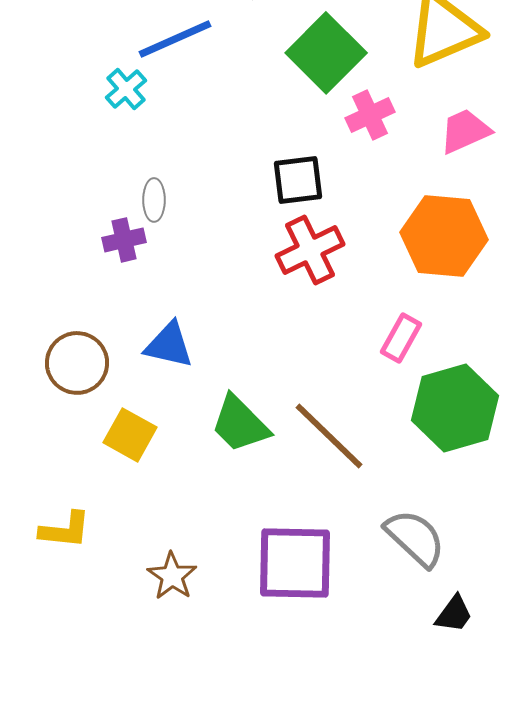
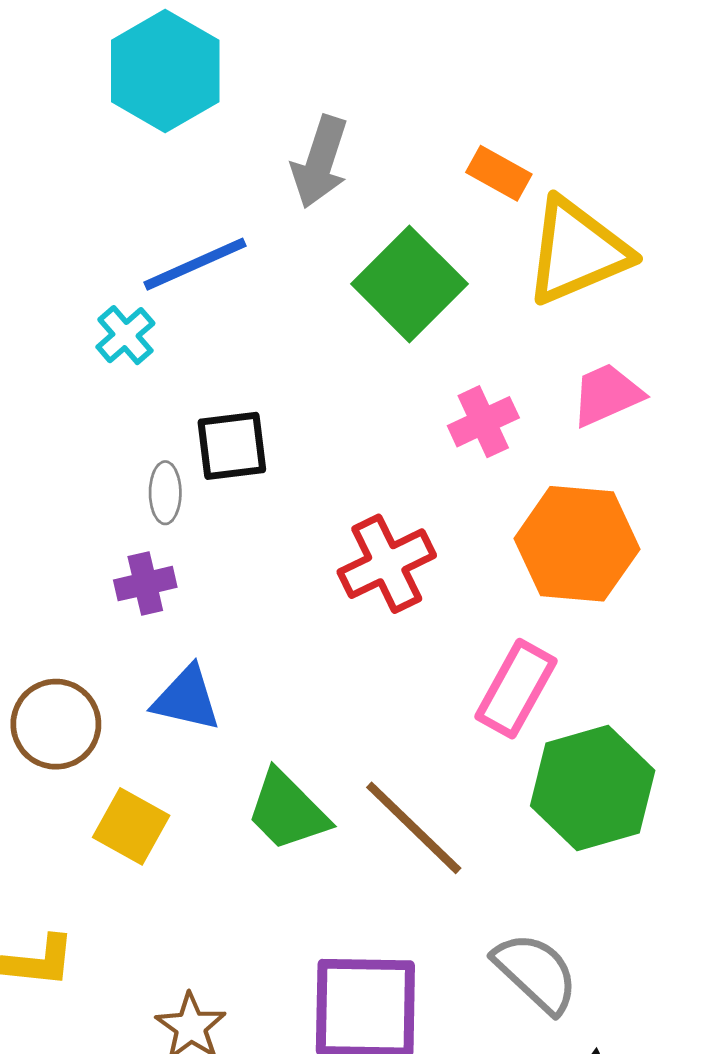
pink cross: (370, 115) -> (483, 422), moved
black square: (298, 180) -> (232, 446), moved
purple cross: (124, 240) -> (145, 584), moved
pink rectangle: (401, 338) -> (516, 689), size x1.4

